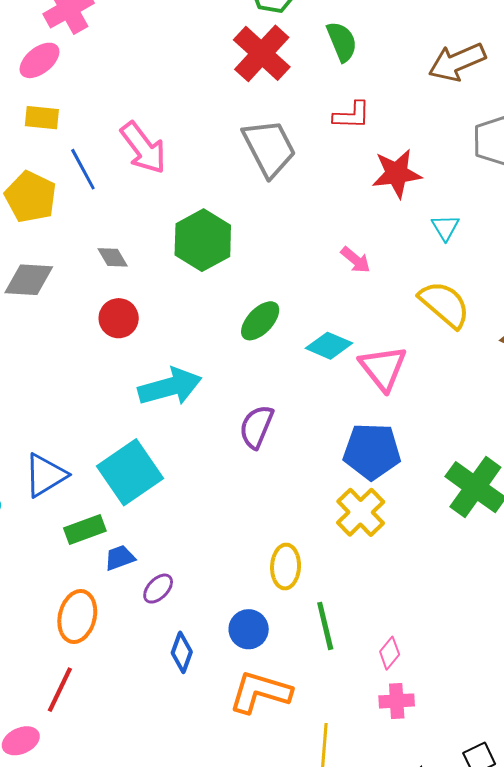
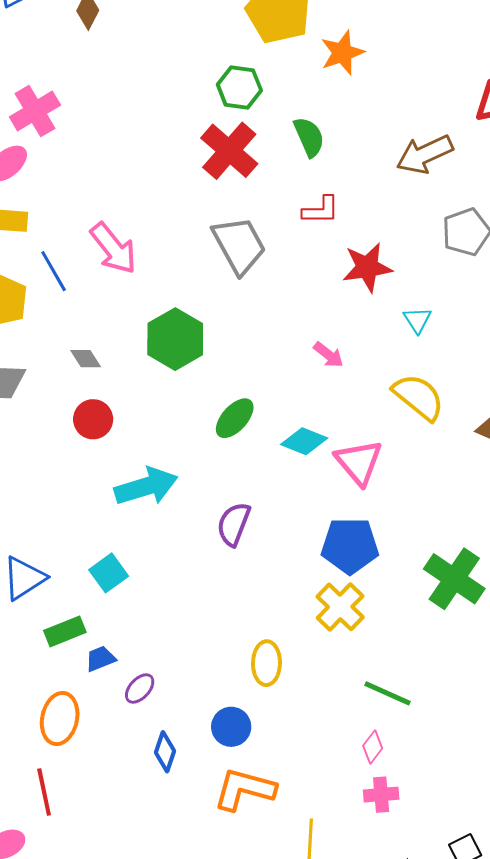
cyan square: (130, 472) -> (109, 573), size x0.6
green line: (325, 626) -> (387, 693), moved, turned -51
red line: (60, 690) -> (44, 792), turned -36

